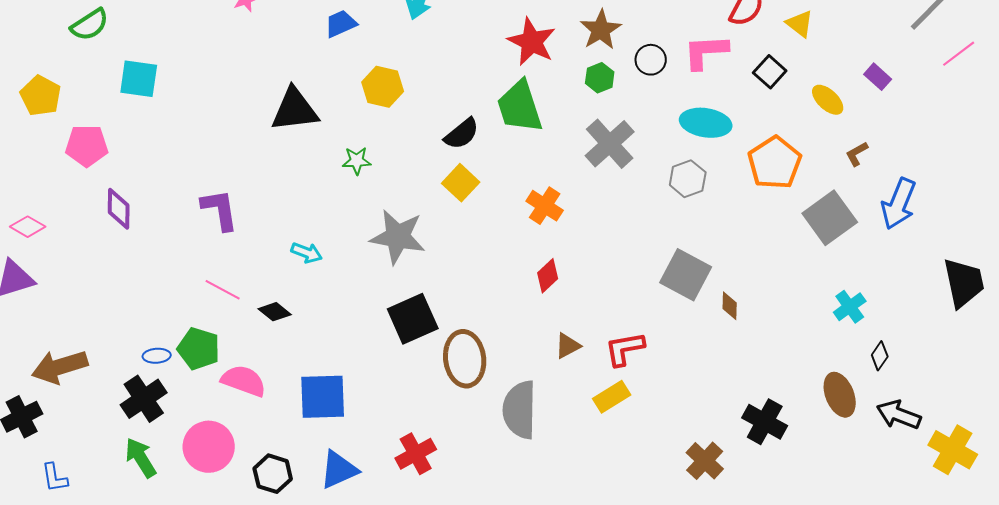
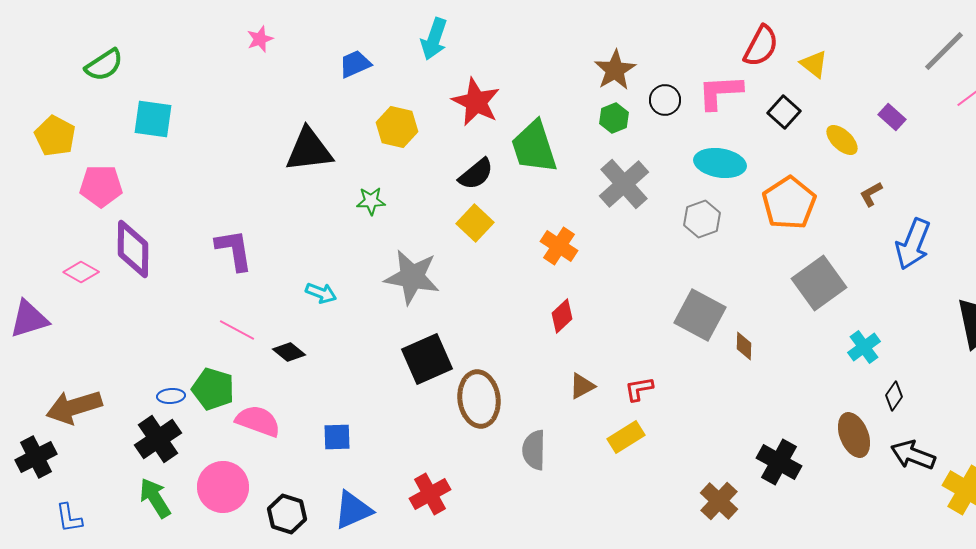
red star: (532, 42) -> (476, 102), moved
purple diamond: (119, 209) -> (133, 249), size x1.4
gray square: (830, 218) -> (819, 283), moved
pink diamond: (28, 227) -> (81, 272), moved
red L-shape: (625, 349) -> (639, 389), size x0.7
blue square: (323, 397) -> (337, 437), size x0.6
gray semicircle: (520, 410) -> (534, 450), size x0.7

